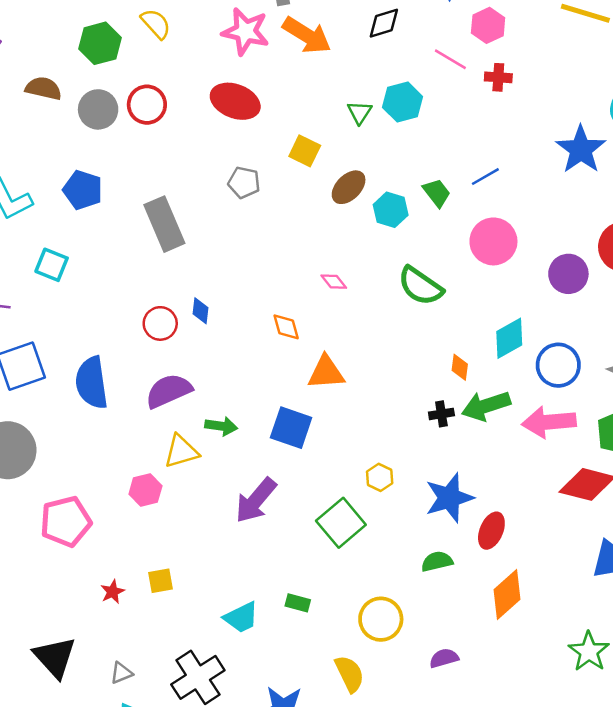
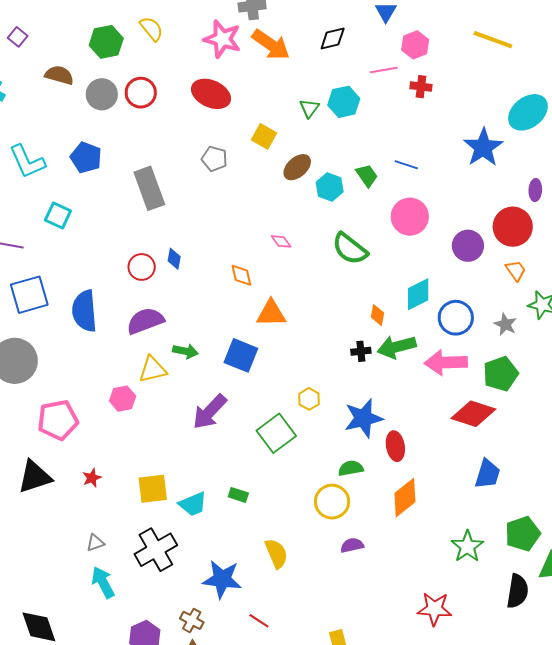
pink line: (450, 59) -> (384, 70), turned -44
blue line: (485, 177) -> (406, 165), turned 45
red ellipse: (491, 531) -> (395, 446), turned -36
yellow square: (161, 581) -> (153, 489), moved, size x1.5
yellow circle: (381, 619) -> (332, 502), moved
black triangle: (55, 657) -> (35, 477), moved, turned 51

